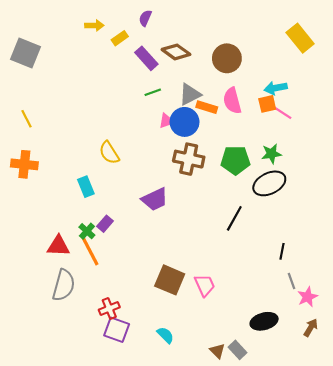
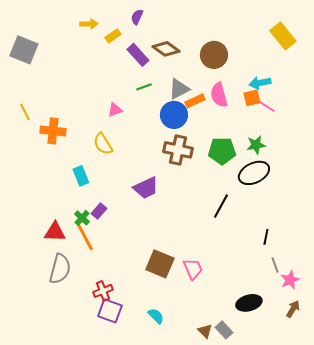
orange rectangle: (207, 107) -> (195, 101), turned -42
pink triangle: (166, 121) -> (115, 110), moved
orange cross: (24, 164) -> (53, 131), moved

